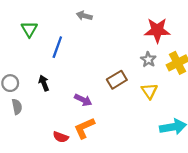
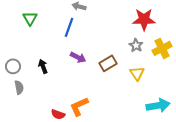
blue line: (57, 47) -> (69, 27), moved
purple arrow: (83, 100) -> (78, 57), moved

